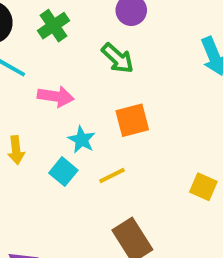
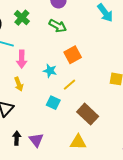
pink arrow: (56, 96) -> (22, 59), moved, turned 96
cyan square: (63, 172) -> (53, 103), moved

